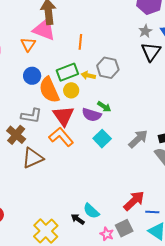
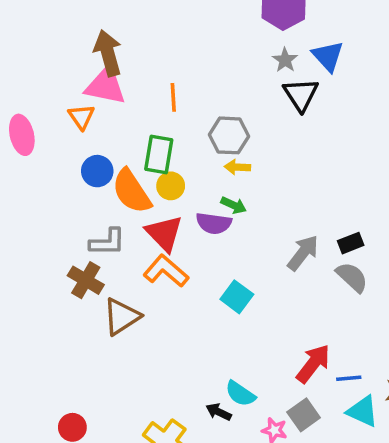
green rectangle: (67, 72) -> (159, 155), turned -50
yellow arrow: (88, 75) -> (237, 167), moved
cyan square: (102, 139) -> (237, 297), moved

